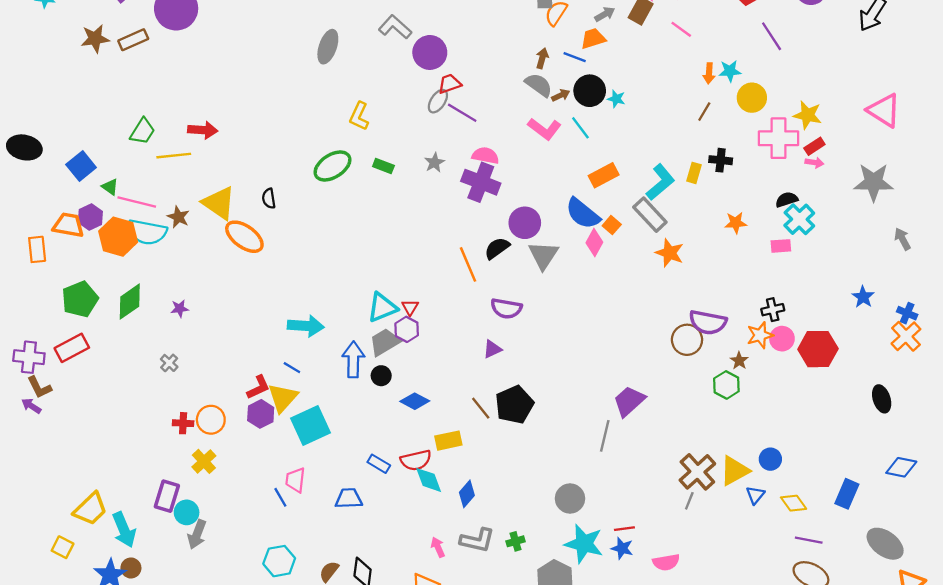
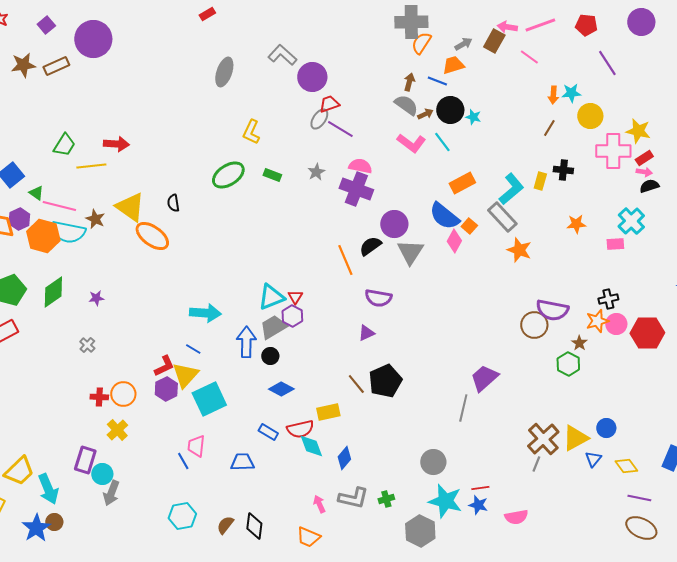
black semicircle: (787, 200) -> (649, 186), moved
blue diamond: (415, 401) -> (281, 389), moved

